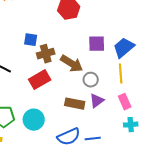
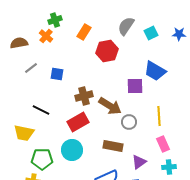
blue square: (31, 40) -> (57, 74), moved
blue trapezoid: (124, 48) -> (155, 71), moved, turned -110
purple triangle: (97, 101) -> (139, 162), moved
cyan circle: (34, 120) -> (72, 150), moved

